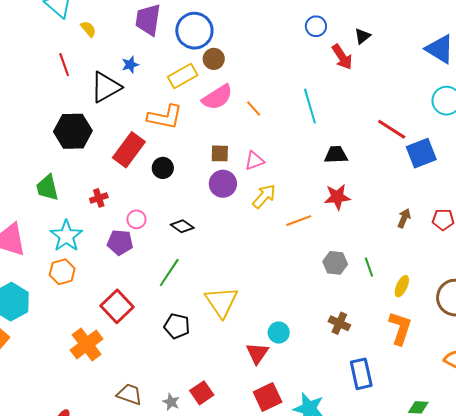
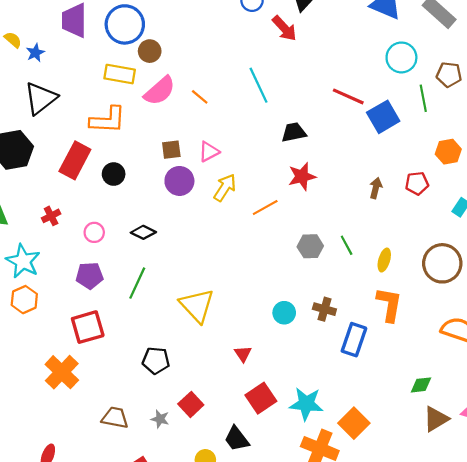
blue star: (130, 65) -> (35, 53), moved
yellow rectangle: (183, 76) -> (120, 74), turned 48
purple pentagon: (120, 242) -> (90, 276), moved
red square: (117, 306) -> (88, 327), turned 36
black pentagon: (177, 326) -> (156, 361), moved
cyan circle: (279, 333) -> (284, 313), moved
red triangle: (257, 353) -> (243, 354), size x0.7
blue rectangle: (361, 374) -> (354, 340), moved, turned 40

